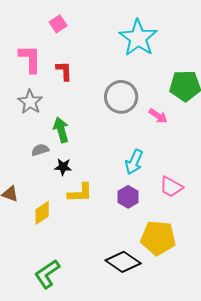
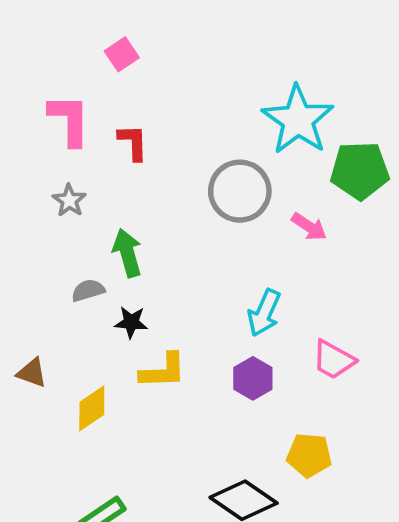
cyan star: (138, 38) -> (298, 120), moved
gray star: (30, 102) -> (69, 200), size x0.7
yellow pentagon: (158, 238) -> (309, 455), size x0.7

